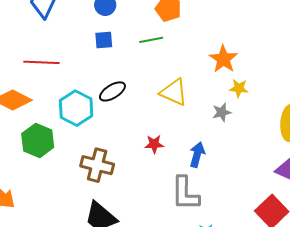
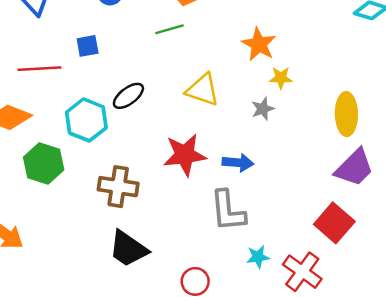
blue square: (104, 40) -> (88, 46), moved
red star: (154, 144) -> (185, 155), size x1.8
blue arrow: (197, 155) -> (238, 163), turned 85

